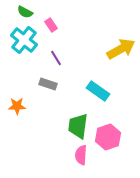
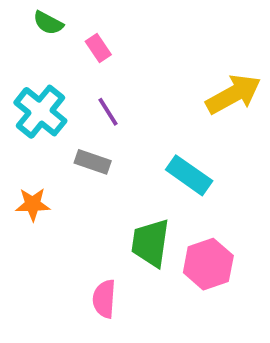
cyan cross: (24, 40) -> (40, 112), moved
pink semicircle: (81, 155) -> (104, 299), moved

